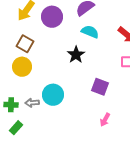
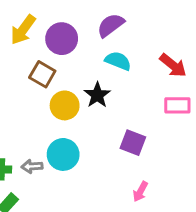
brown square: (25, 44) -> (42, 74), moved
yellow circle: (22, 67) -> (65, 105), moved

